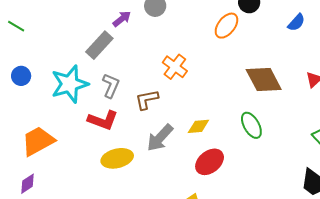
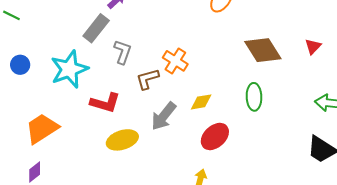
orange cross: (175, 67) -> (175, 61), moved
gray L-shape: (111, 86) -> (123, 52), moved
green ellipse: (251, 125) -> (254, 97), turned 32

